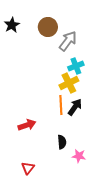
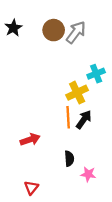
gray arrow: (68, 41) -> (76, 32), moved
cyan cross: (76, 66) -> (96, 74), moved

